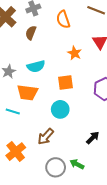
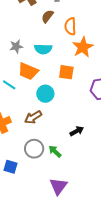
orange semicircle: (63, 19) -> (70, 26), moved
orange star: (75, 53) -> (83, 47), size x1.5
cyan circle: (60, 109) -> (45, 94), moved

